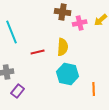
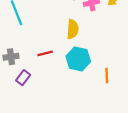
red line: (38, 52) -> (45, 53), moved

